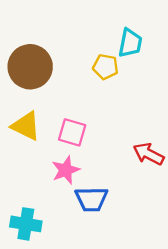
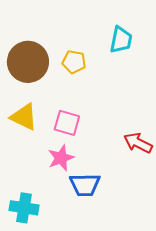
yellow pentagon: (105, 67) -> (74, 62), moved

